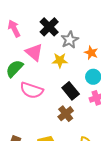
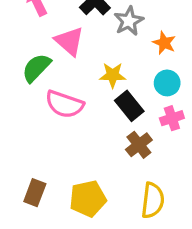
yellow star: (60, 60) -> (113, 75), moved
brown cross: (66, 114) -> (139, 145), moved

